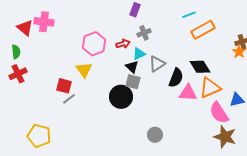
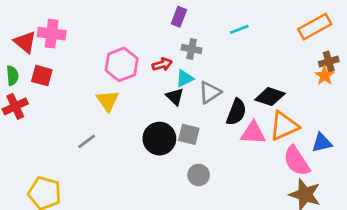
cyan line: (189, 15) -> (239, 29), moved
orange rectangle: (203, 30) -> (315, 27), moved
gray cross: (144, 33) -> (192, 49), turned 32
black diamond: (200, 67) -> (270, 97), turned -40
gray square: (133, 82) -> (189, 134), moved
red square: (64, 86) -> (42, 76), moved
gray circle: (155, 135) -> (199, 175), moved

